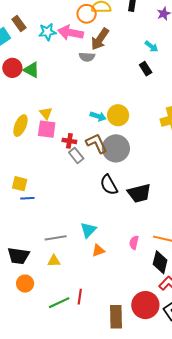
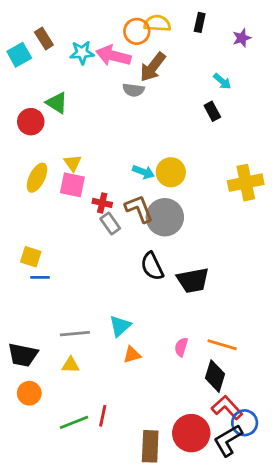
red circle: (12, 68) -> (31, 122), moved

